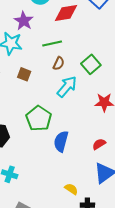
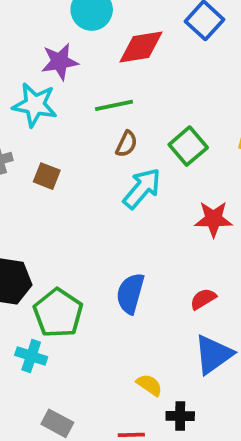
purple star: (24, 21) -> (60, 62), turned 30
brown square: (24, 74) -> (47, 176), moved
green pentagon: (39, 118) -> (58, 313), moved

